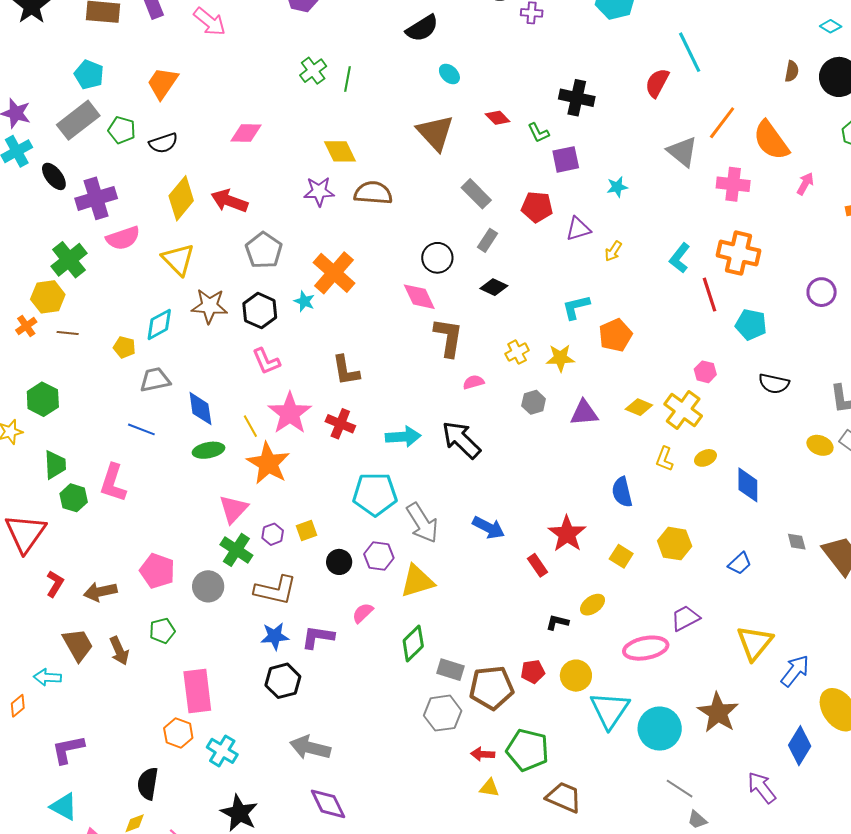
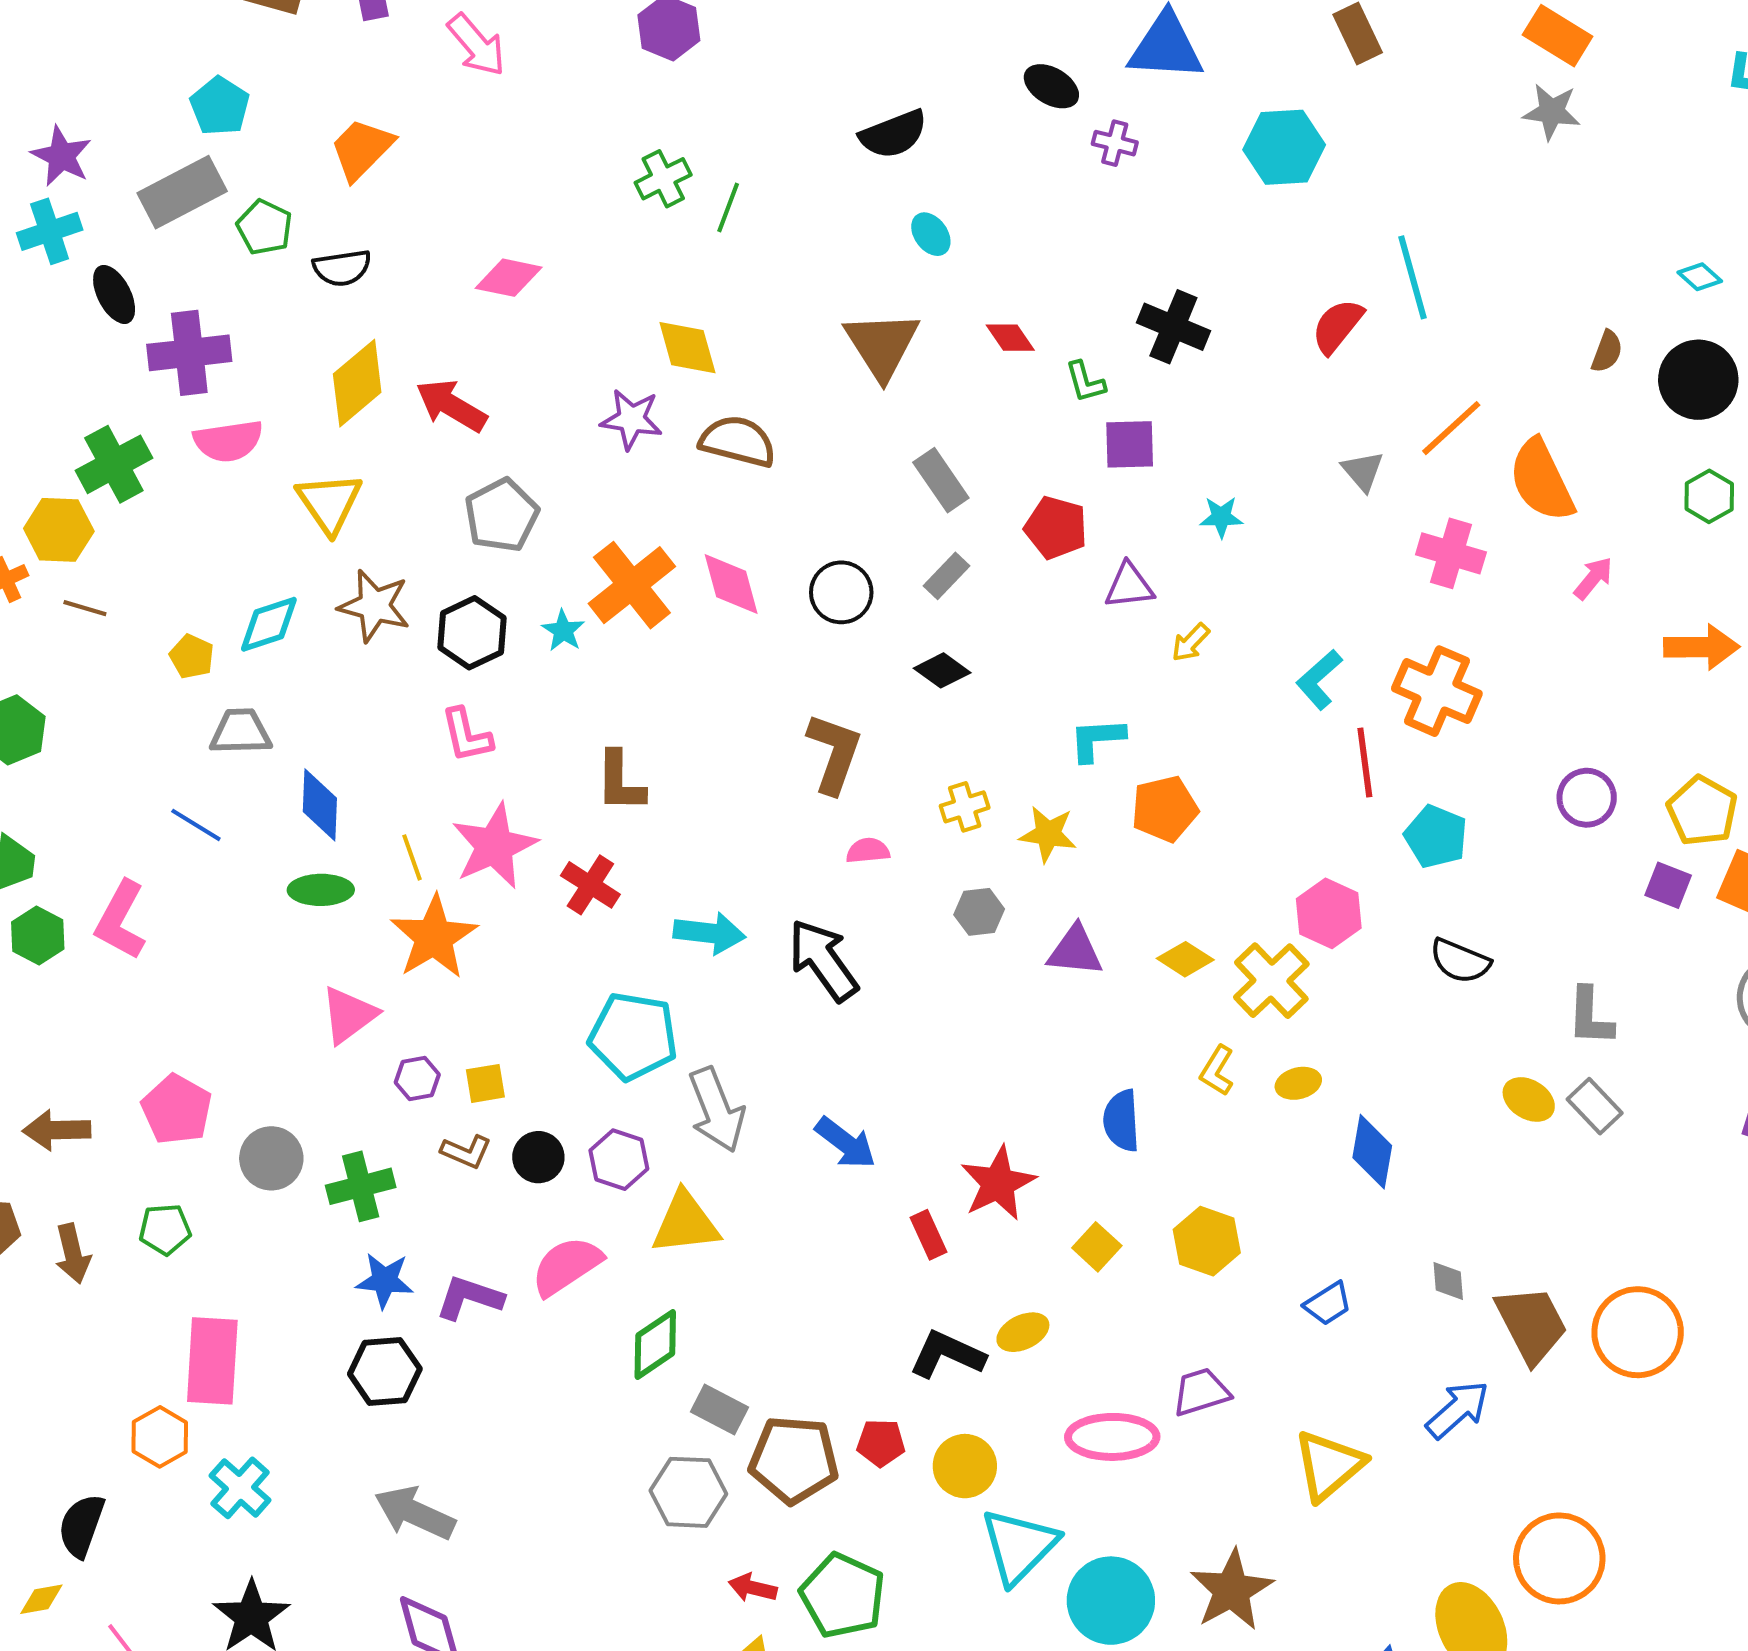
gray triangle: (682, 152) -> (1363, 471), size x0.7
pink diamond: (419, 297) -> (731, 584), moved
pink hexagon: (705, 372) -> (1329, 913), size x1.5
green cross: (236, 550) -> (361, 1186), moved, turned 32
brown L-shape: (275, 590) -> (466, 1152), moved, size x0.6
pink semicircle: (363, 613) -> (567, 1266), size x1.6
black L-shape: (557, 622) -> (947, 1355), size x1.6
blue arrow: (795, 671) -> (1458, 1410), moved

